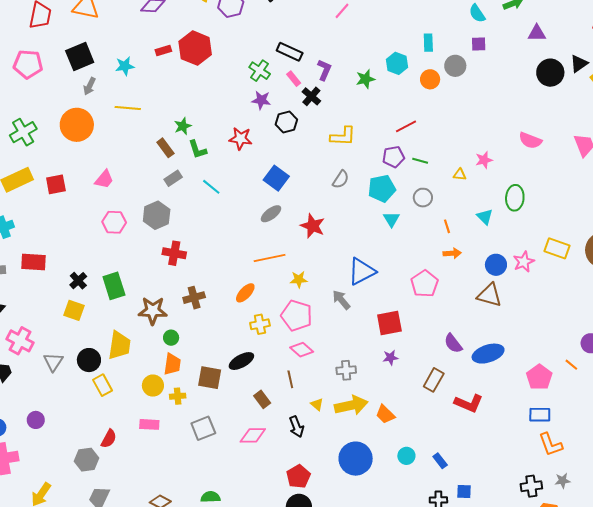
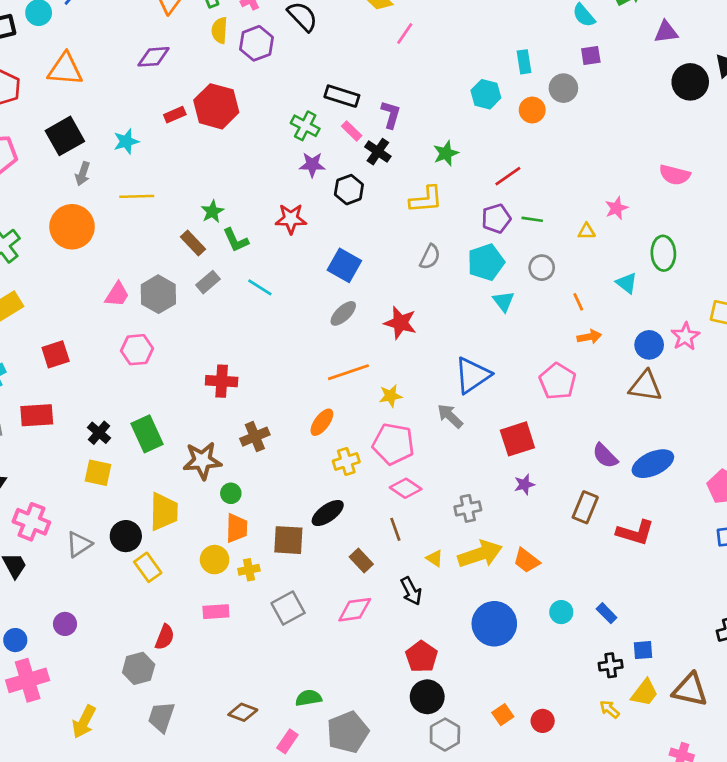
green star: (365, 79) -> (446, 153), moved
red square: (56, 184) -> (56, 354), moved
gray hexagon: (157, 215) -> (158, 294), moved
gray triangle: (53, 362) -> (79, 544), turned 30

